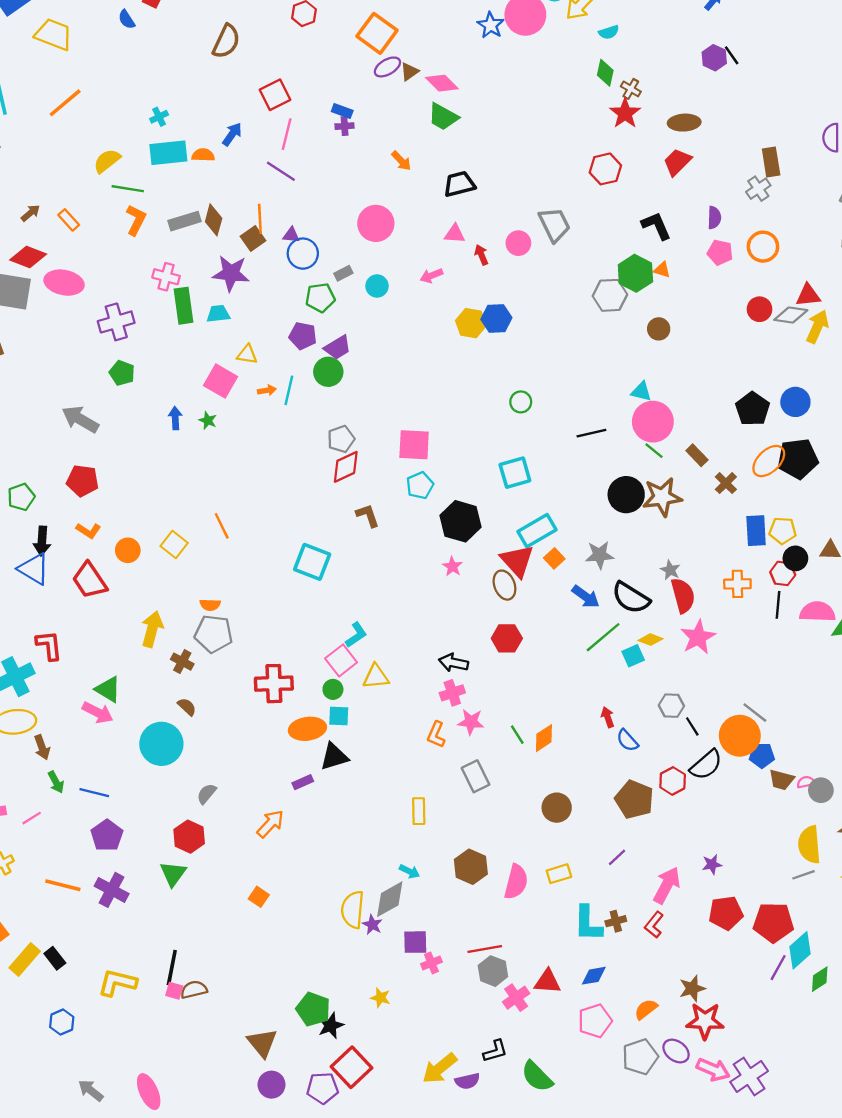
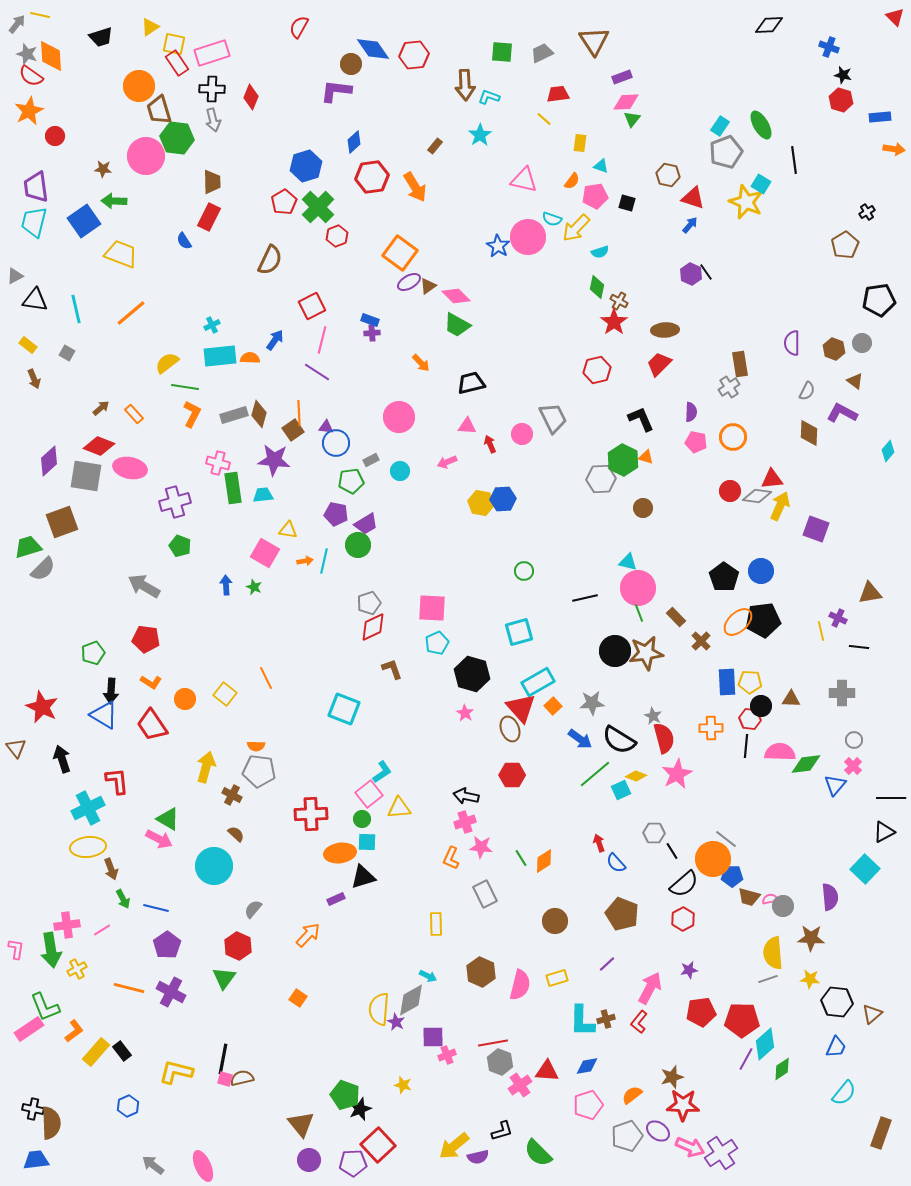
green line: (654, 451) -> (639, 613), turned 30
red hexagon: (673, 781) -> (683, 919), moved

